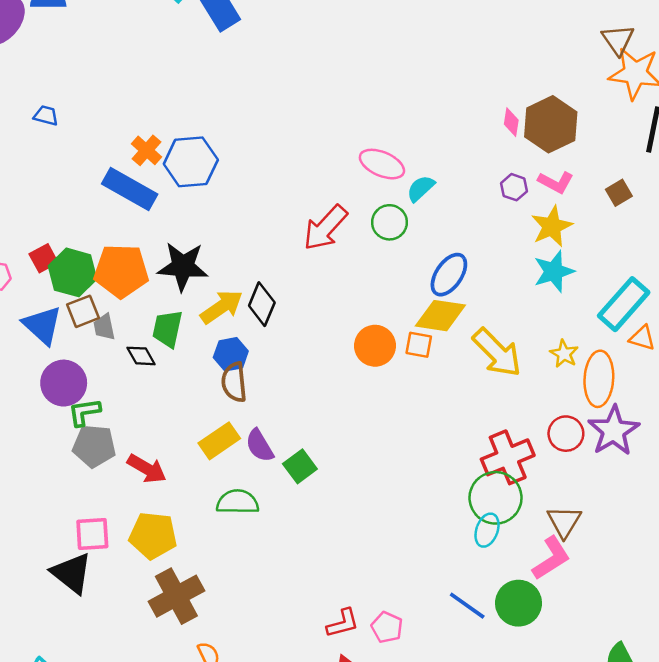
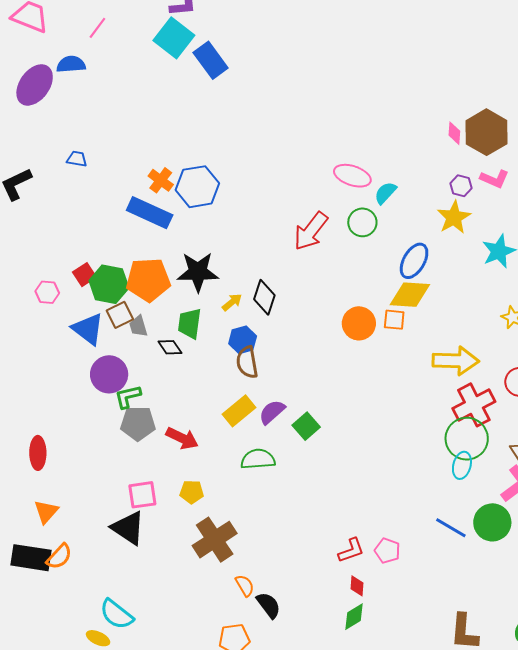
yellow star: (552, 226) -> (454, 217), moved
yellow arrow: (222, 307) -> (232, 302), size x0.6
yellow arrow: (497, 353) -> (456, 361), moved, turned -39
purple semicircle: (260, 446) -> (272, 412), turned 84
yellow pentagon: (153, 536) -> (192, 492), size x0.6

